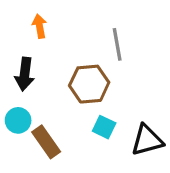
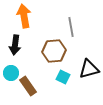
orange arrow: (40, 26) -> (24, 16), size x1.6
black triangle: (147, 140) -> (89, 69), moved

